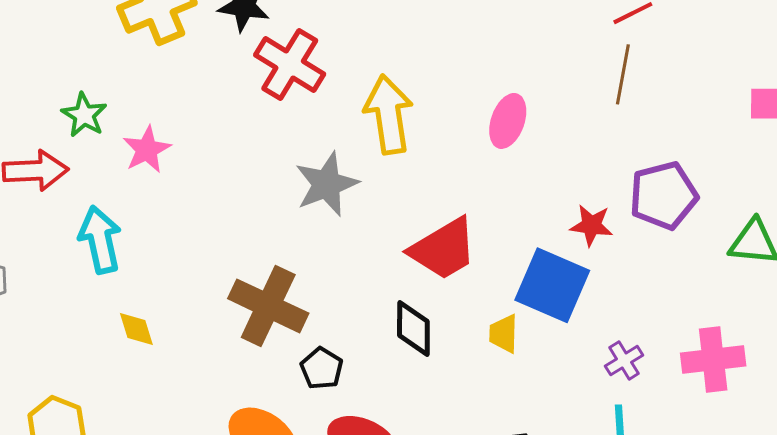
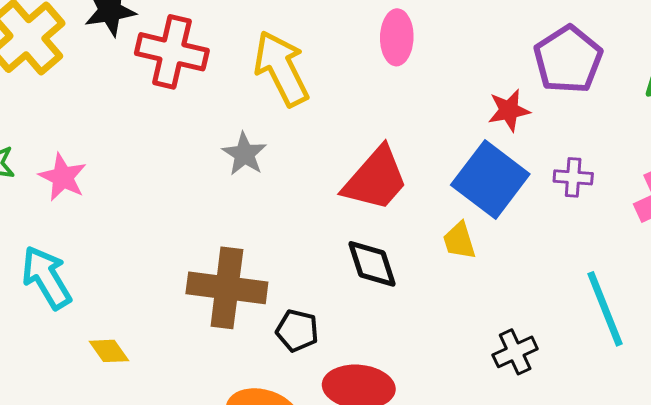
gray star: (327, 184) -> (244, 154), size x0.7
blue square: (552, 285) -> (490, 179), turned 32
purple cross: (624, 361) -> (573, 177), moved, turned -36

